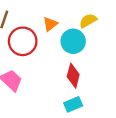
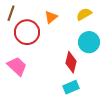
cyan circle: (73, 41) -> (89, 42), moved

